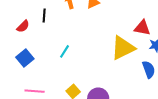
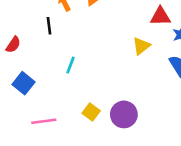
black line: (44, 16) -> (49, 26), moved
yellow triangle: (123, 48) -> (141, 46), size x0.6

